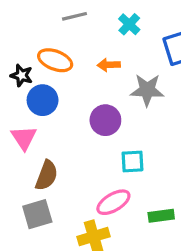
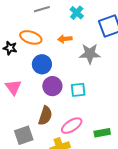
blue circle: (43, 100) -> (42, 64), moved
purple circle: (105, 120) -> (52, 86), moved
cyan square: (132, 161) -> (78, 90), moved
brown semicircle: (47, 175) -> (45, 116), moved

